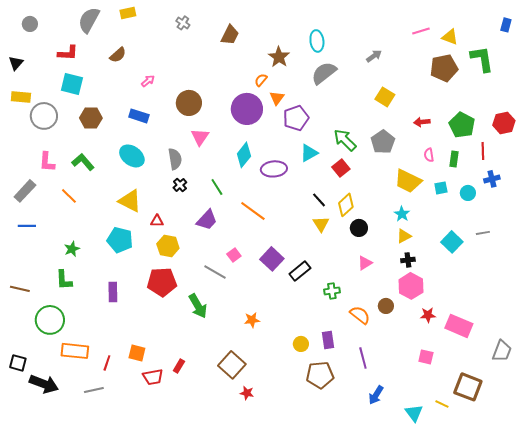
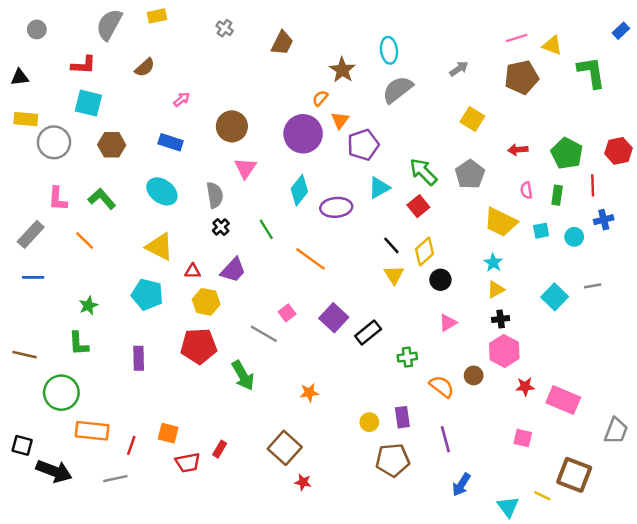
blue rectangle: (506, 25) -> (621, 31), turned 32
black triangle: (16, 63) -> (20, 77), turned 42
brown pentagon: (444, 68) -> (521, 77), moved
purple trapezoid: (207, 220) -> (233, 270), moved

